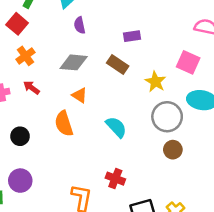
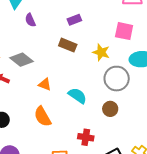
gray diamond: (74, 62) -> (21, 60), moved, turned 45
orange triangle: (79, 95) -> (45, 84), moved
orange semicircle: (64, 124) -> (43, 117), moved
brown circle: (173, 150) -> (110, 109), moved

